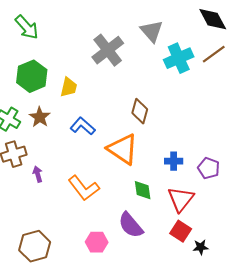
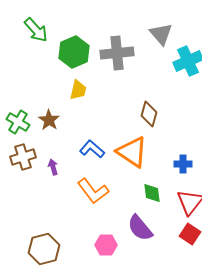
gray cross: (108, 50) -> (117, 53), turned 32
green hexagon: (32, 76) -> (74, 52), moved
blue L-shape: (83, 126) -> (92, 149), moved
purple arrow: (38, 174) -> (53, 167), moved

